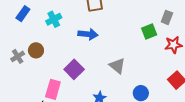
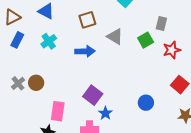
brown circle: (36, 50) -> (36, 83), moved
gray triangle: (117, 66) -> (115, 37), moved
purple square: (74, 69) -> (93, 95), moved

